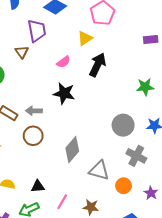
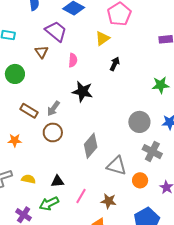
purple trapezoid: (37, 31) -> (56, 31), turned -40
pink semicircle: (63, 62) -> (73, 60), moved, turned -48
black arrow: (98, 65) -> (115, 64), size x0.6
gray arrow: (34, 111) -> (53, 108), turned -56

